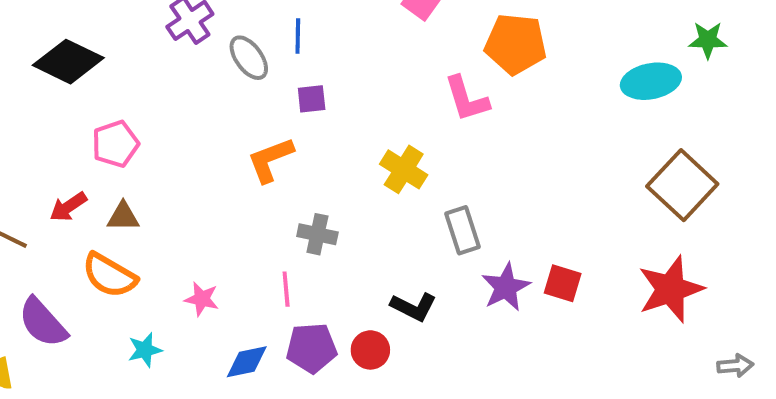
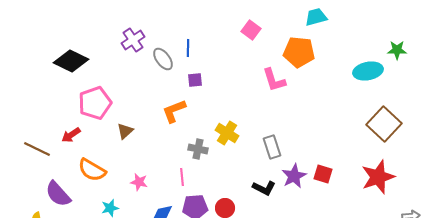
pink pentagon: (115, 144) -> (95, 103), size x1.4
yellow cross: (404, 169) -> (227, 133), moved
brown triangle: (123, 217) -> (125, 131), moved, turned -42
black L-shape: (414, 307) -> (264, 188), moved

